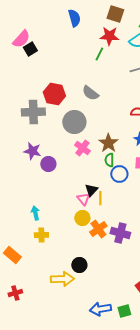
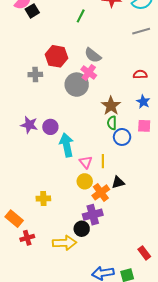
green line: (99, 54) -> (81, 16), moved
gray cross: (33, 112) -> (35, 74), size x0.6
pink cross: (82, 148) -> (89, 72), moved
purple star: (32, 151) -> (29, 125), moved
black triangle: (91, 190) -> (118, 182), moved, turned 32
cyan arrow: (35, 213) -> (67, 145), moved, size x1.6
purple cross: (120, 233) -> (93, 215), moved, turned -30
red cross: (15, 293) -> (27, 238), moved

